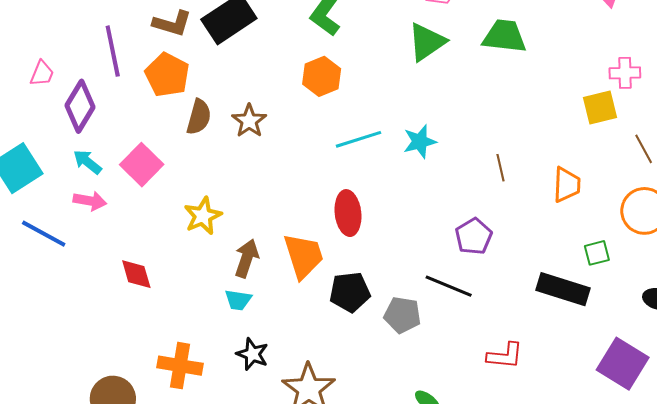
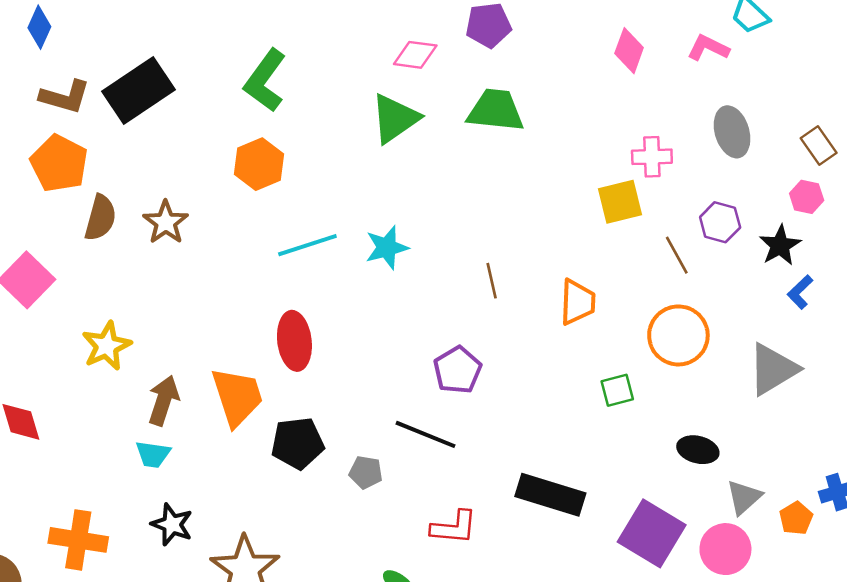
black rectangle: (563, 289) -> (550, 495), moved
gray pentagon: (402, 315) -> (366, 472), size x0.7
red L-shape: (505, 356) -> (454, 527), moved

